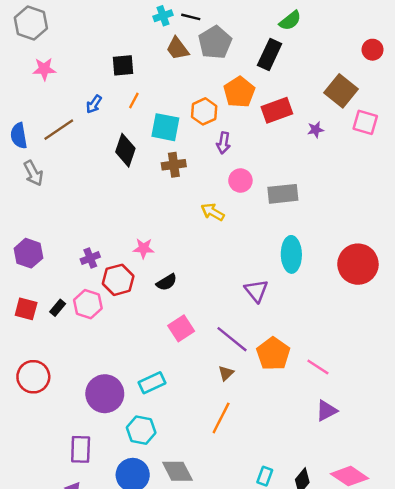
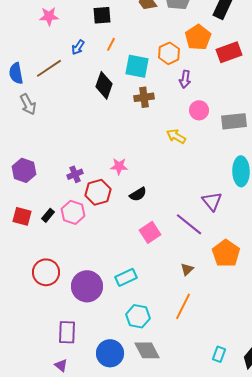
pink star: (44, 69) -> (49, 16), moved
purple line: (232, 339) -> (189, 224), moved
red circle: (33, 377) -> (46, 272), moved
cyan hexagon: (141, 430) -> (138, 316), moved

